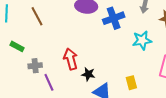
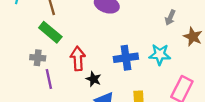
blue cross: (114, 18) -> (126, 58), moved
green rectangle: (17, 46) -> (50, 32), moved, size x1.5

